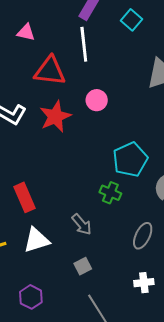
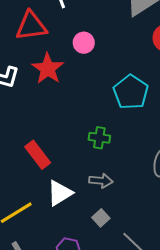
green cross: (110, 193) -> (99, 138), moved
gray arrow: (82, 224) -> (101, 181), moved, turned -30
gray square: (83, 266) -> (101, 218), moved

